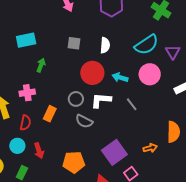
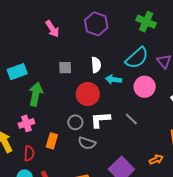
green arrow: (41, 65) -> (36, 94), size x1.6
cyan arrow: (120, 77) -> (113, 79), moved

